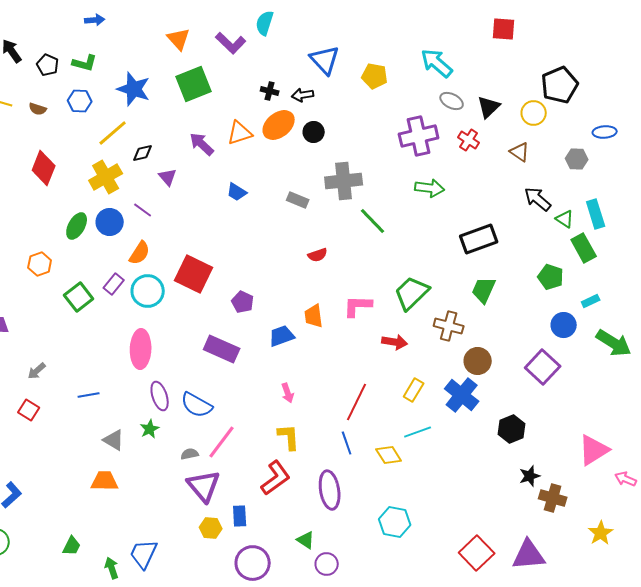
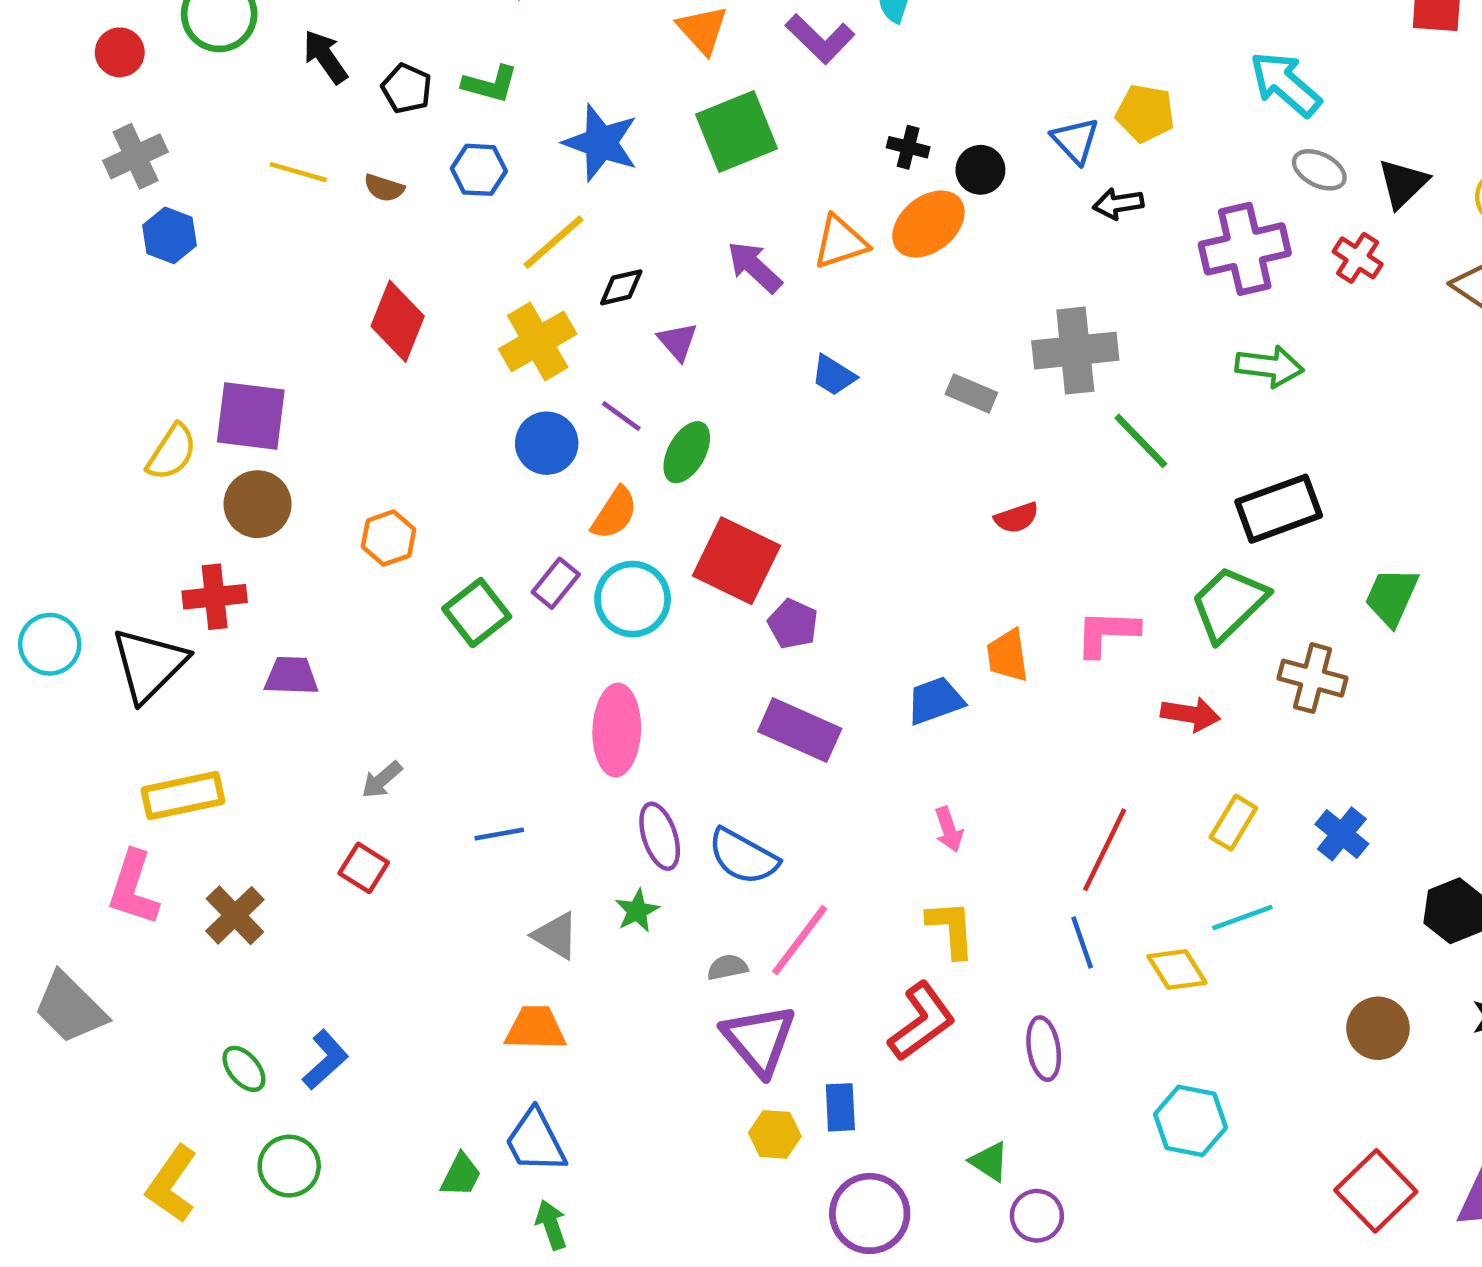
blue triangle: (325, 60) -> (1075, 140), moved, size x0.7
black arrow: (303, 95) -> (1118, 204), moved
black circle: (314, 132) -> (980, 170), moved
green ellipse: (77, 226) -> (687, 452), moved
black rectangle: (479, 239) -> (1279, 509), moved
purple pentagon: (243, 302) -> (793, 624), moved
brown circle: (478, 361) -> (1378, 1028), moved
blue cross: (462, 395) -> (1342, 834), size x0.7
purple ellipse: (330, 490) -> (1044, 1049), size x0.7
blue trapezoid: (144, 554) -> (535, 1141), moved, turned -52

